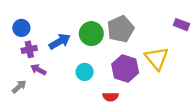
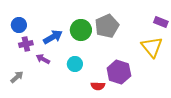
yellow triangle: (157, 58) -> (152, 47), moved
purple hexagon: (125, 69) -> (119, 72), moved
purple arrow: (38, 70) -> (43, 59), moved

